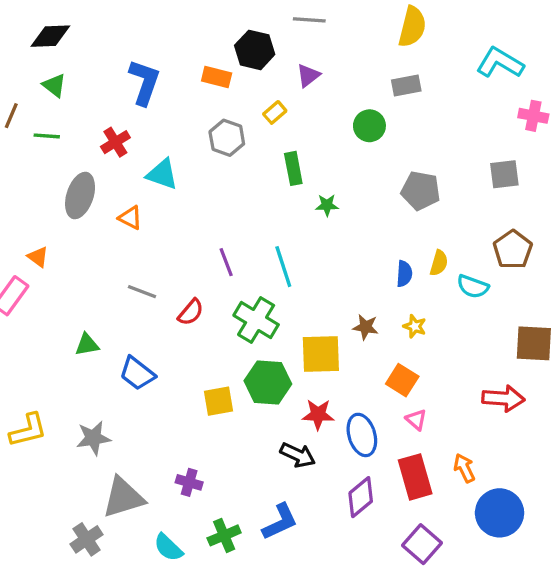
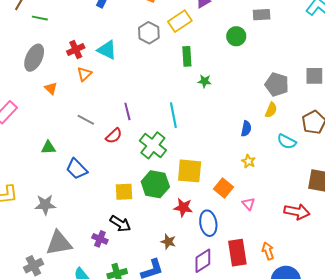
yellow rectangle: (275, 112) -> (180, 21), size x1.6
red cross: (115, 142) -> (76, 49), moved
gray pentagon: (421, 191) -> (277, 85), moved
gray ellipse: (80, 195) -> (34, 58), moved
orange triangle: (130, 218) -> (84, 74), turned 42
orange triangle: (38, 257) -> (51, 88), moved
purple line: (226, 262) -> (127, 111), moved
yellow semicircle: (439, 263) -> (271, 110), moved
brown star: (366, 327) -> (168, 242), moved
orange square: (402, 380) -> (223, 188), moved
pink triangle: (416, 420) -> (248, 204), moved
black arrow: (298, 455) -> (120, 224), moved

